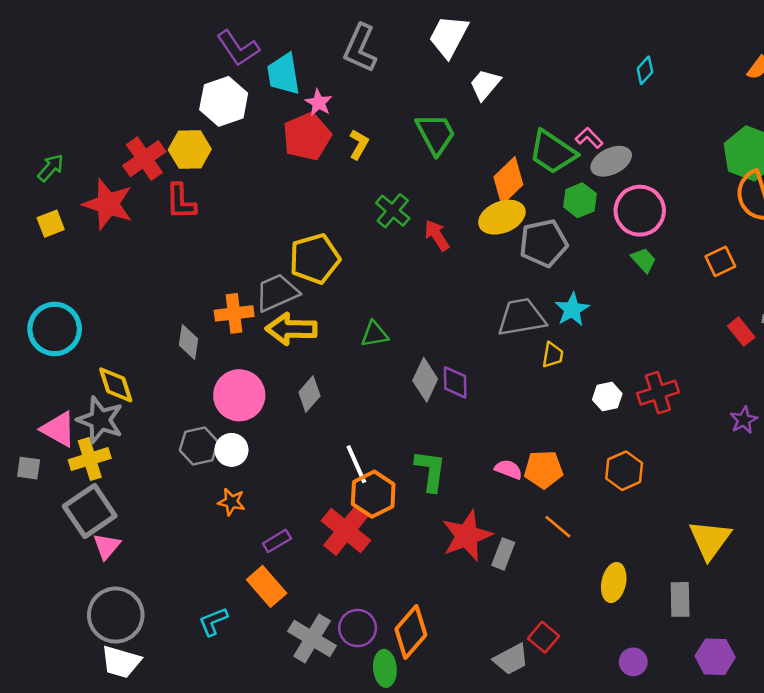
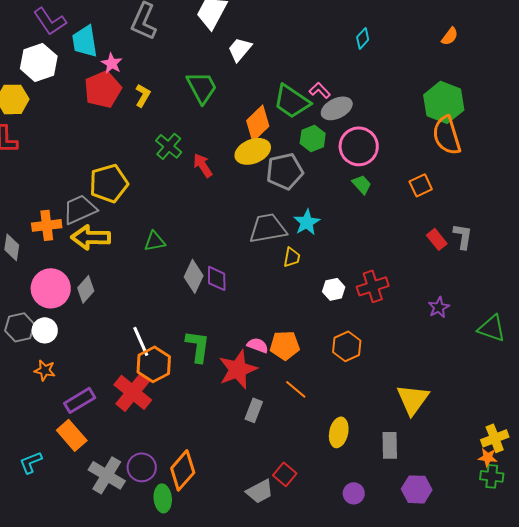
gray diamond: (309, 394) -> (86, 289), moved
red star: (467, 536) -> (238, 369), moved
purple rectangle: (277, 541) -> (80, 400), size x1.4

